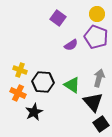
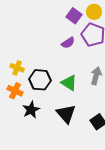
purple square: (58, 18) -> (74, 16), moved
black triangle: (93, 102) -> (66, 114), moved

